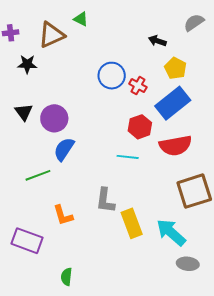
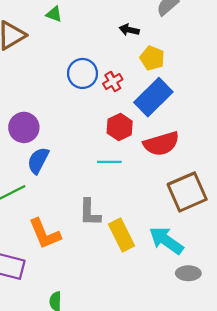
green triangle: (81, 19) -> (54, 14), moved
red cross: (138, 86) -> (113, 82), turned 36
orange L-shape: (63, 215) -> (45, 234), size x1.4

